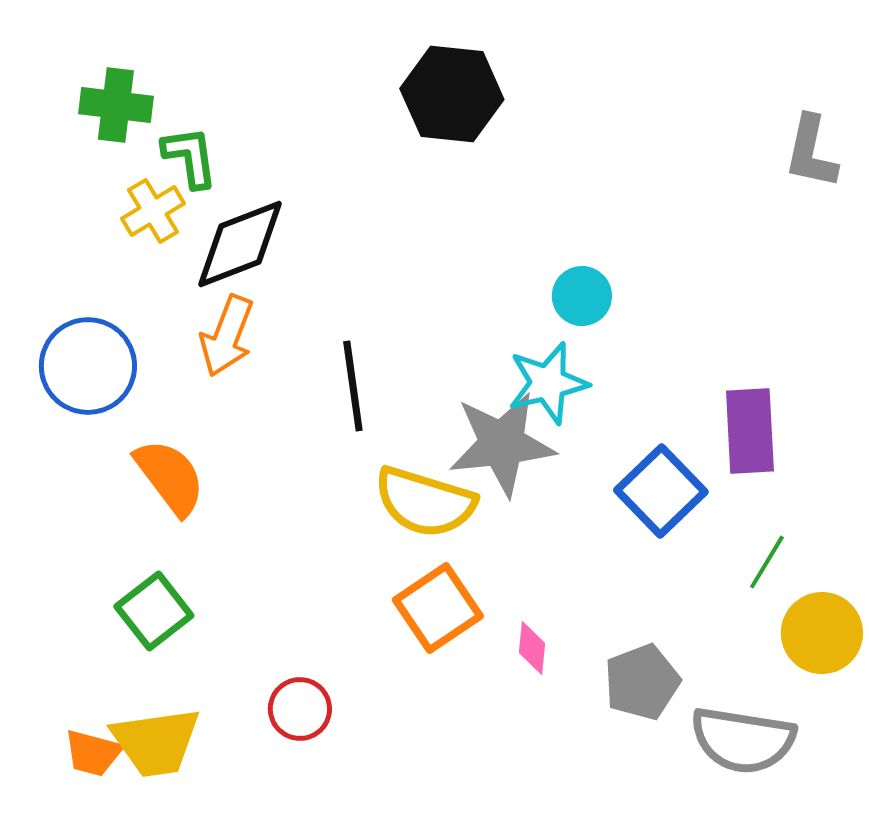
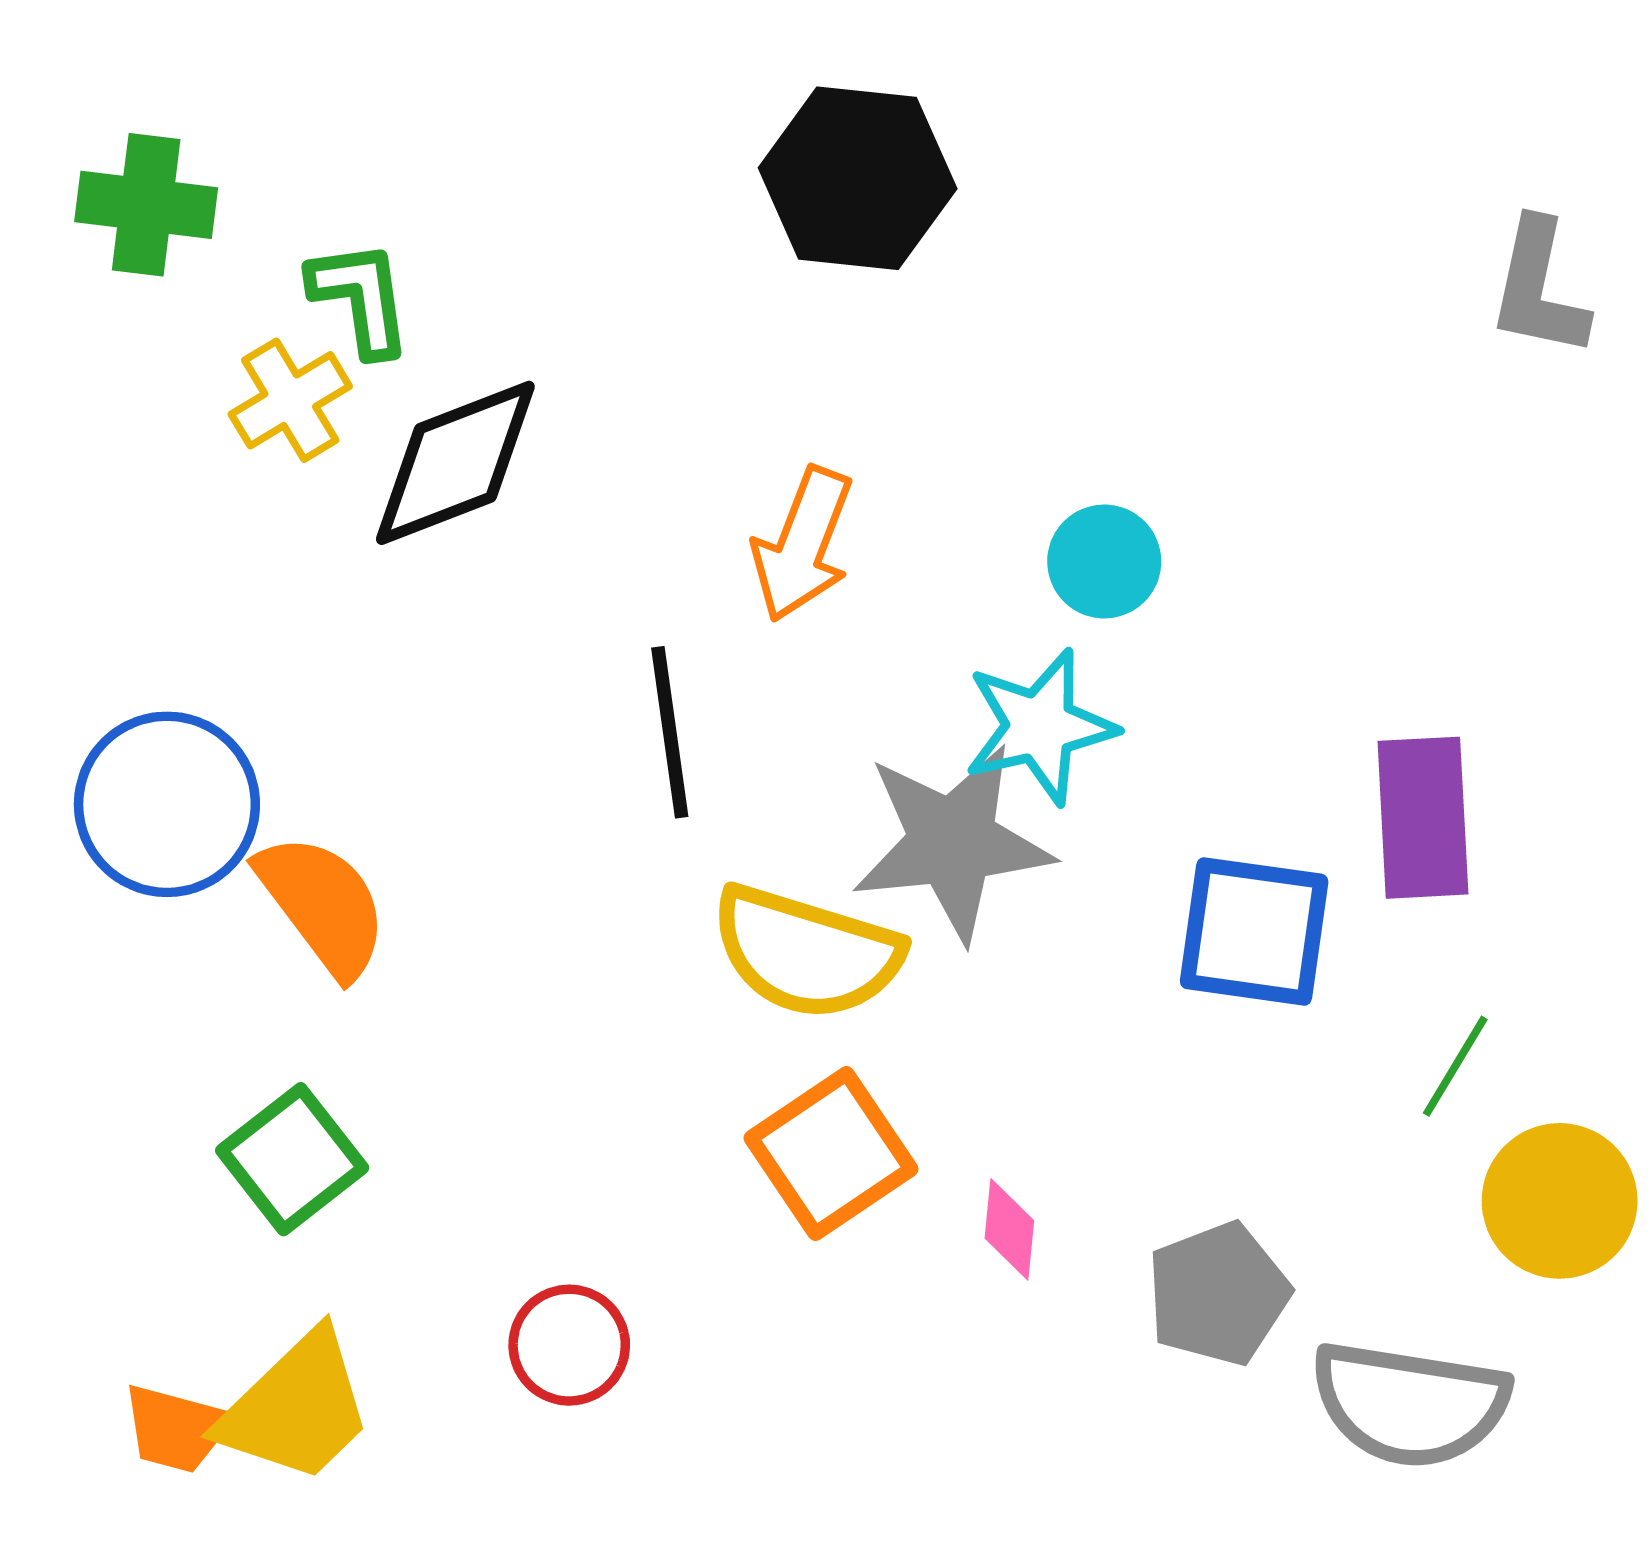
green cross: (116, 105) -> (146, 205), moved
orange arrow: (227, 336) -> (803, 544), moved
blue circle: (88, 366) -> (167, 804), moved
blue square: (661, 491) -> (1254, 931), turned -38
yellow trapezoid: (156, 742) -> (296, 1408), turned -36

